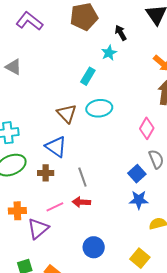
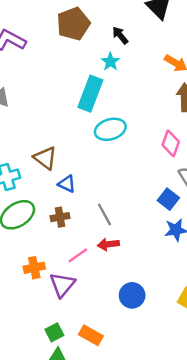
cyan rectangle: (88, 76) -> (90, 94), size x1.6
brown triangle: (67, 114) -> (45, 158), moved
blue triangle: (56, 147) -> (67, 184), size x0.7

